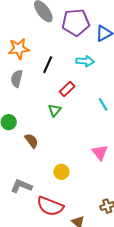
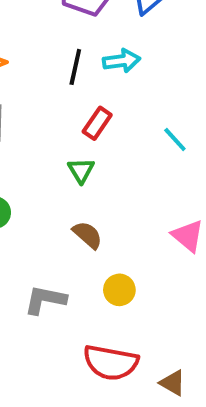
black line: (48, 65) -> (75, 67), moved
brown semicircle: (31, 141) -> (88, 235), moved
gray L-shape: (21, 186) -> (45, 300), moved

